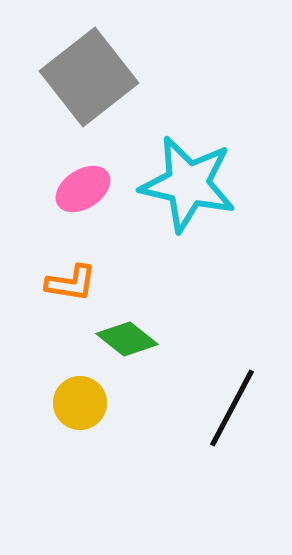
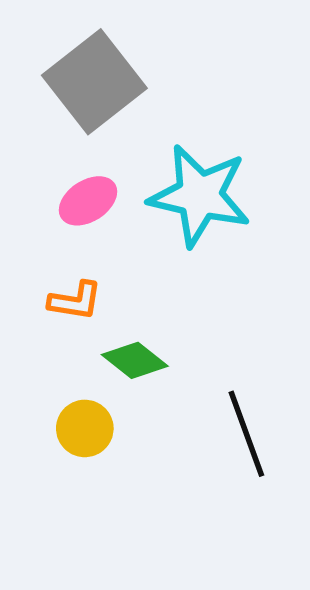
black line: (232, 408) -> (246, 434), turned -48

